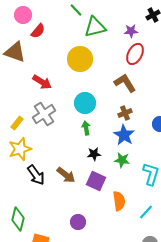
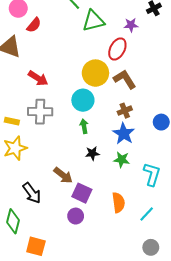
red ellipse: (135, 54) -> (117, 49), moved
yellow circle: (80, 59) -> (95, 73), moved
gray cross: (44, 114) -> (40, 112), turned 35
yellow rectangle: (17, 123) -> (12, 121), turned 64
black arrow: (36, 175) -> (32, 193), moved
purple square: (96, 181) -> (82, 193), moved
purple circle: (78, 222) -> (76, 216), moved

